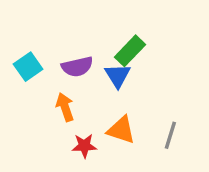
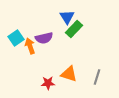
blue triangle: (118, 75) -> (67, 17), moved
orange arrow: (65, 107) -> (30, 46), moved

